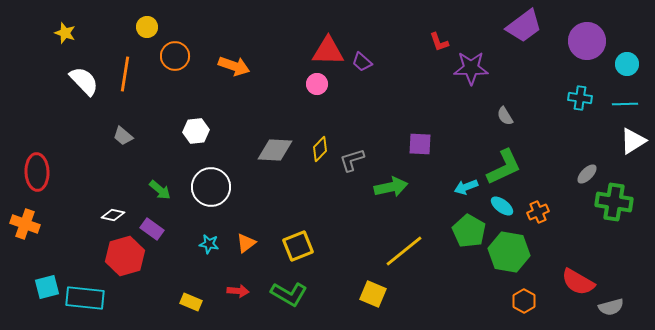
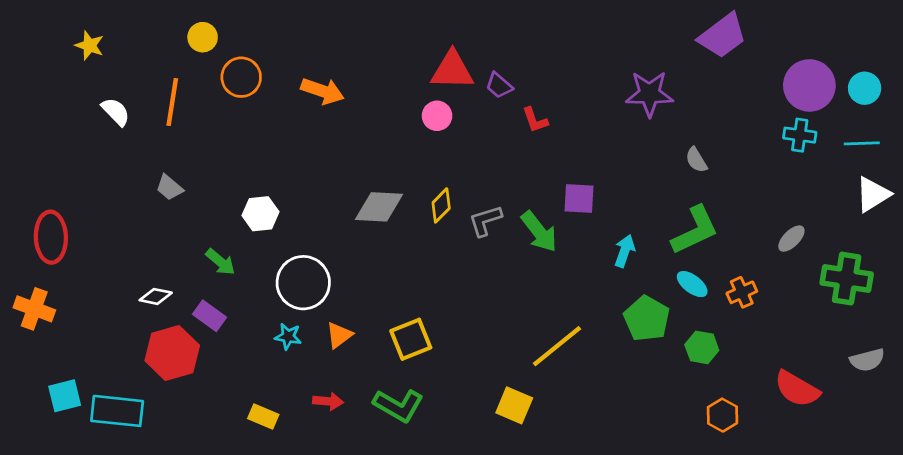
purple circle: (587, 41) -> (809, 85), moved
red L-shape: (439, 42) -> (535, 120), moved
white semicircle: (84, 81) -> (116, 112), size x0.7
white hexagon: (196, 131) -> (260, 214), moved
gray ellipse: (587, 174) -> (791, 239), moved
white circle: (211, 187) -> (303, 283), moved
green arrow: (391, 187) -> (539, 232), moved, turned 64
cyan arrow: (466, 187) -> (625, 251), moved, turned 130
green hexagon: (509, 252) -> (702, 347), size x0.6
gray semicircle: (611, 307) -> (867, 360), moved

